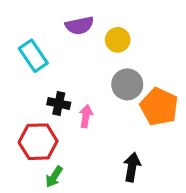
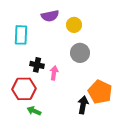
cyan rectangle: (33, 56) -> (21, 35), turned 36
orange pentagon: (159, 107) -> (100, 92), moved
green arrow: (54, 177) -> (34, 111), turned 80

